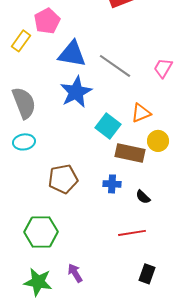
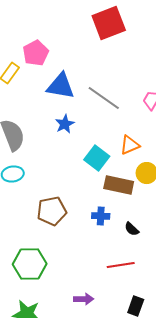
blue star: (76, 92) -> (65, 124), size x0.6
purple arrow: (75, 273) -> (84, 299), moved, turned 120

